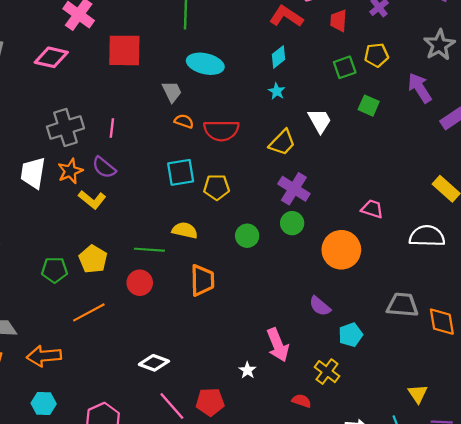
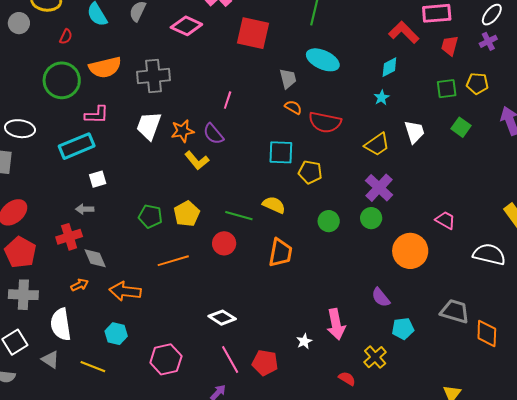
gray cross: (65, 127) -> (154, 76), moved

